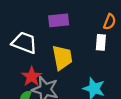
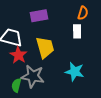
red star: (32, 76) -> (18, 55), moved

